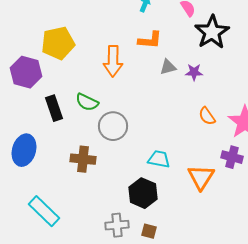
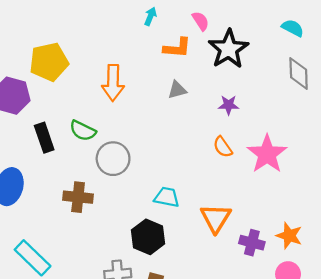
orange L-shape: (150, 40) -> (177, 48), moved
purple star: (194, 72) -> (229, 105), moved
purple cross: (232, 157) -> (252, 243), moved

